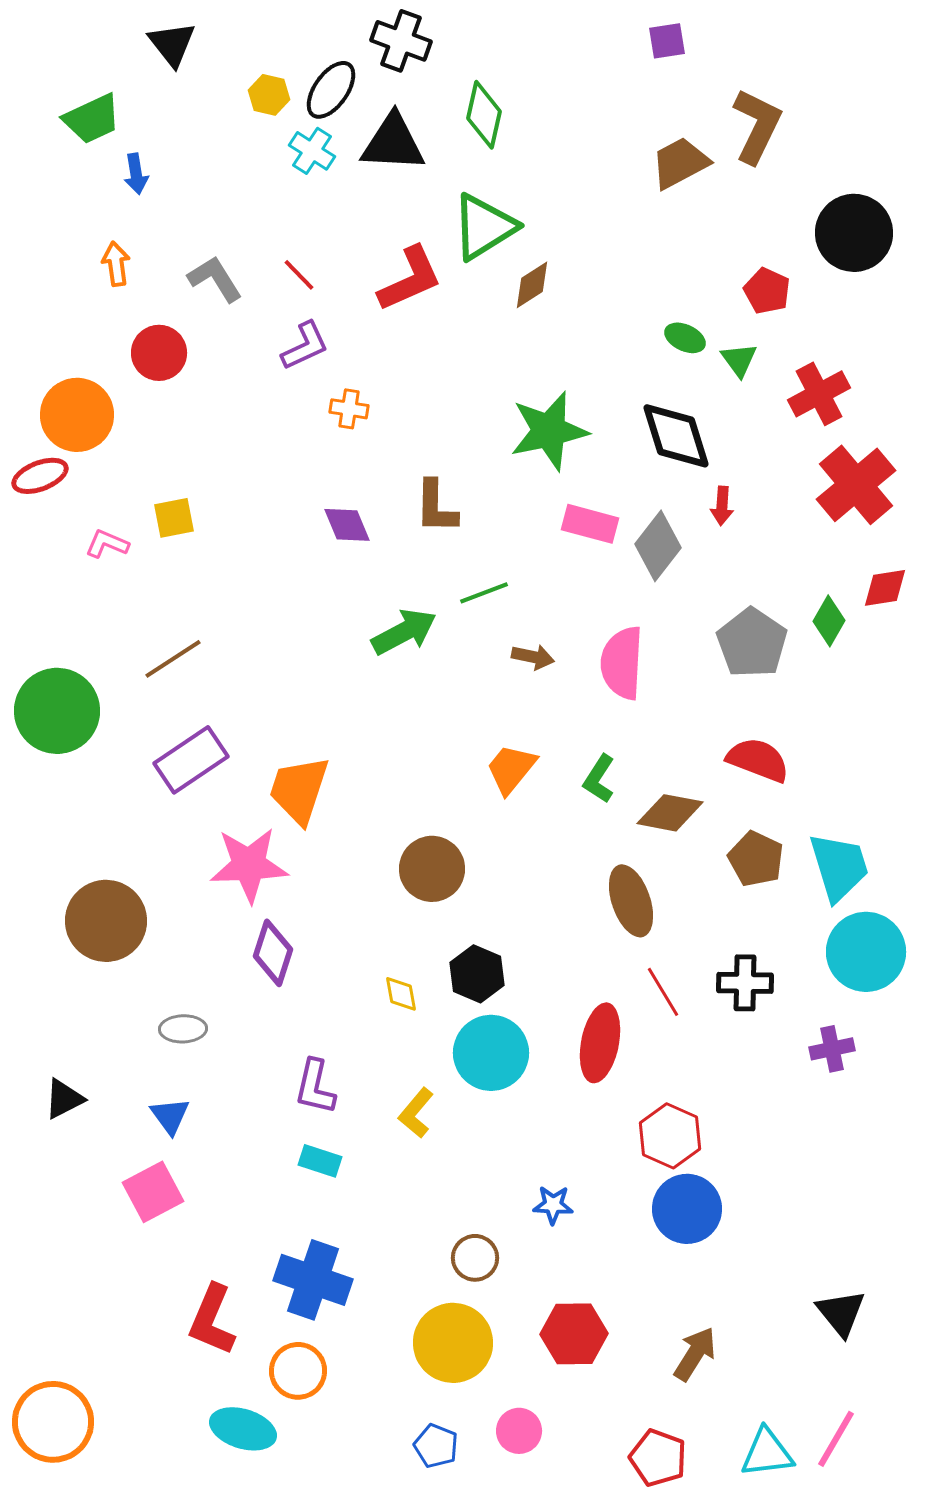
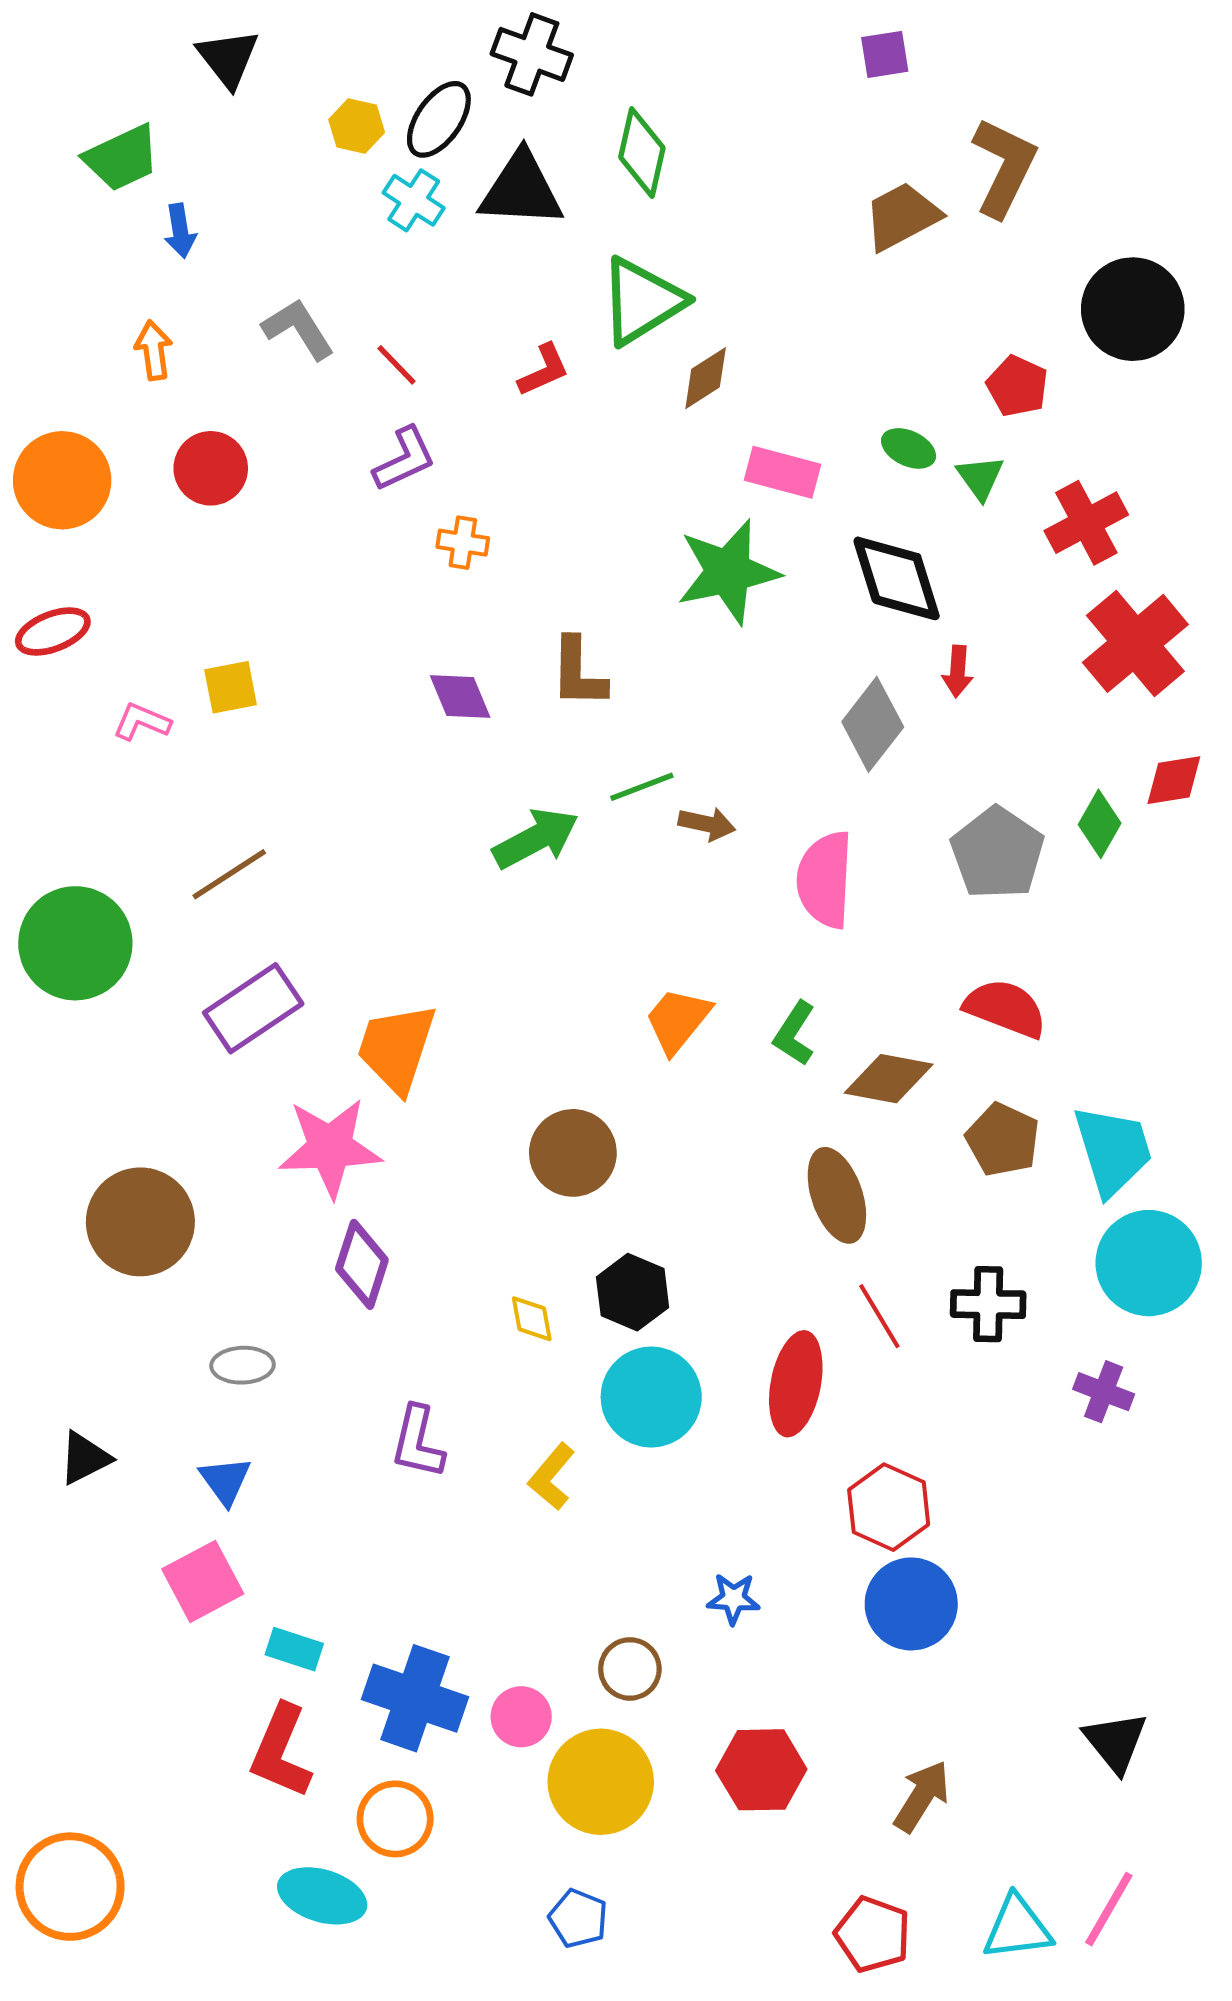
gray L-shape: (215, 279) -> (298, 329), moved
red L-shape: (410, 279) -> (544, 370), size x0.6
orange circle: (77, 415) -> (62, 480), moved
pink rectangle: (590, 524) -> (783, 472), moved
brown arrow: (533, 657) -> (707, 824), moved
purple cross: (832, 1049) -> (1104, 1392), turned 33
cyan rectangle: (320, 1161) -> (294, 1649), moved
pink circle: (519, 1431) -> (521, 1717), moved

